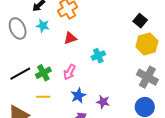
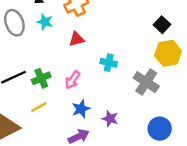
cyan cross: (98, 56) -> (109, 63), turned 32
gray cross: (147, 77) -> (146, 82), moved
yellow line: (43, 97) -> (39, 107), turned -32

